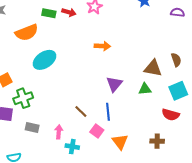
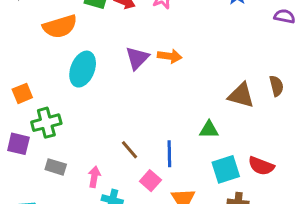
cyan ellipse: (45, 60) -> (83, 69), turned -40
purple triangle: (114, 84) -> (137, 58), moved
green triangle: (145, 89) -> (209, 130), moved
cyan square: (178, 91) -> (226, 169), moved

